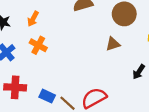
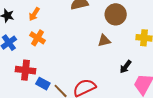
red cross: (15, 87) -> (25, 70), moved

